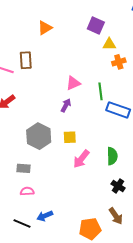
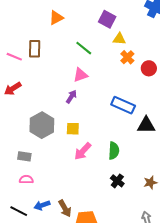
orange cross: (119, 62) -> (127, 57), turned -32
green line: (101, 91) -> (84, 48), moved, turned -48
brown arrow: (116, 216) -> (65, 208), moved

